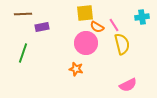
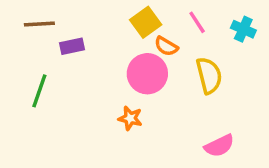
yellow square: (85, 13) -> (146, 22), turned -30
cyan cross: (142, 17) -> (243, 29), turned 32
pink line: (114, 25) -> (197, 22), moved

